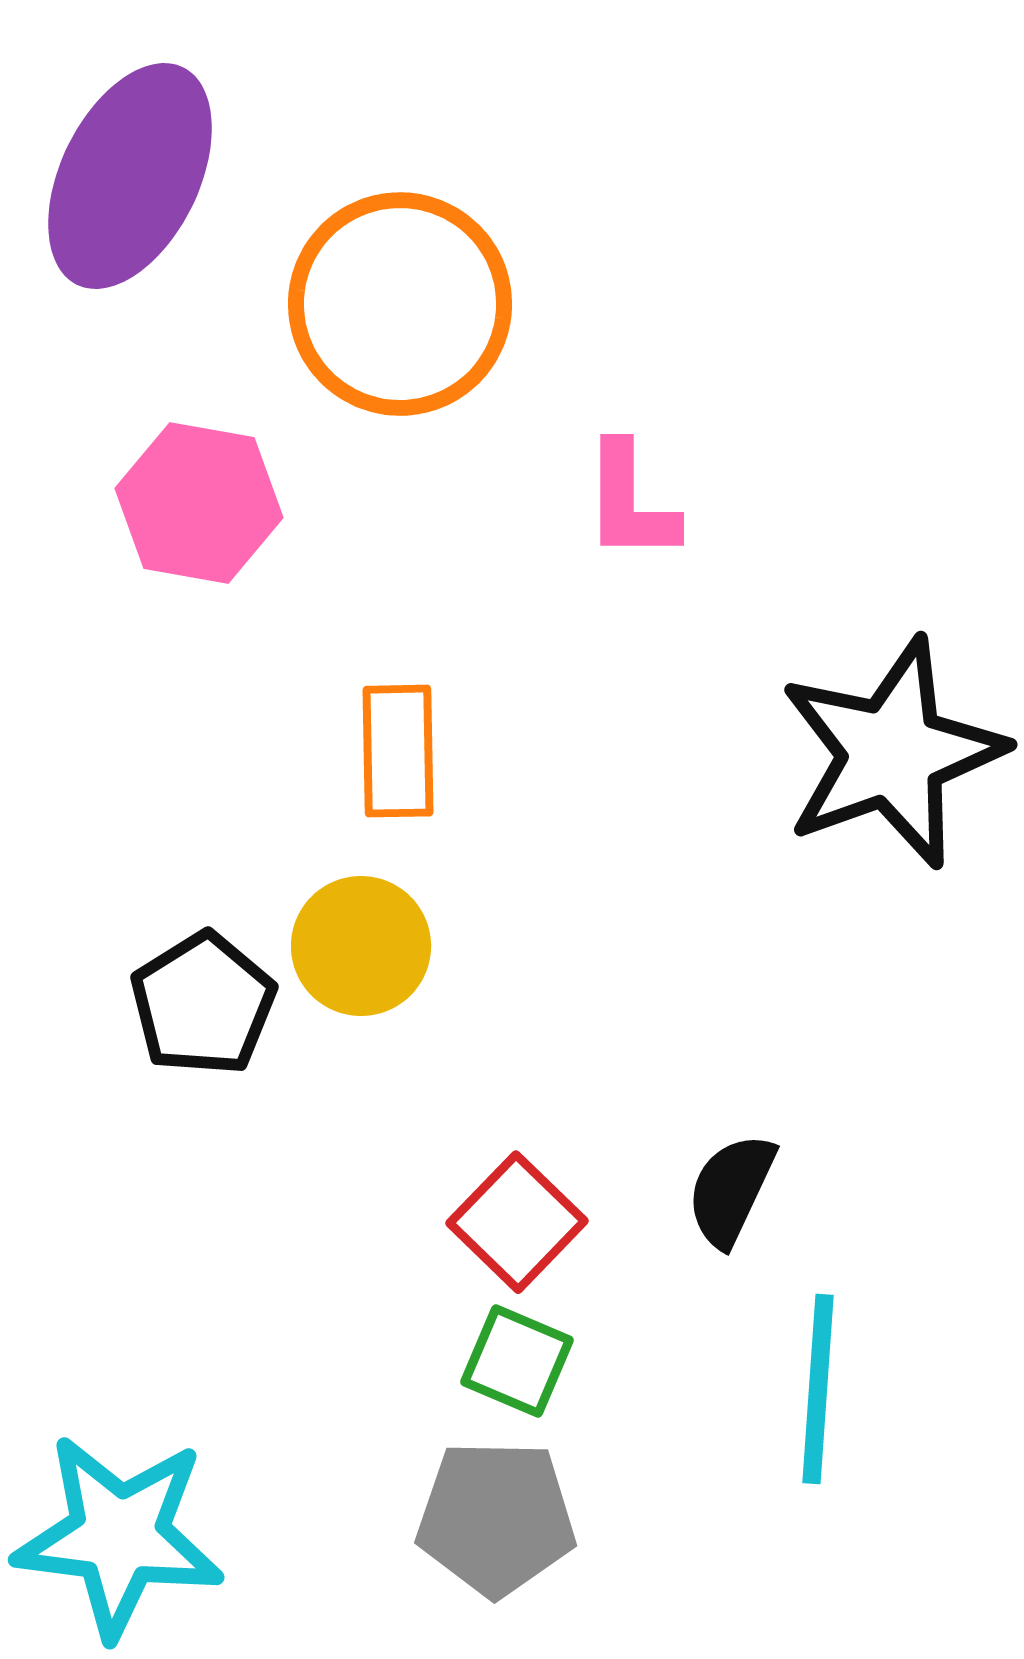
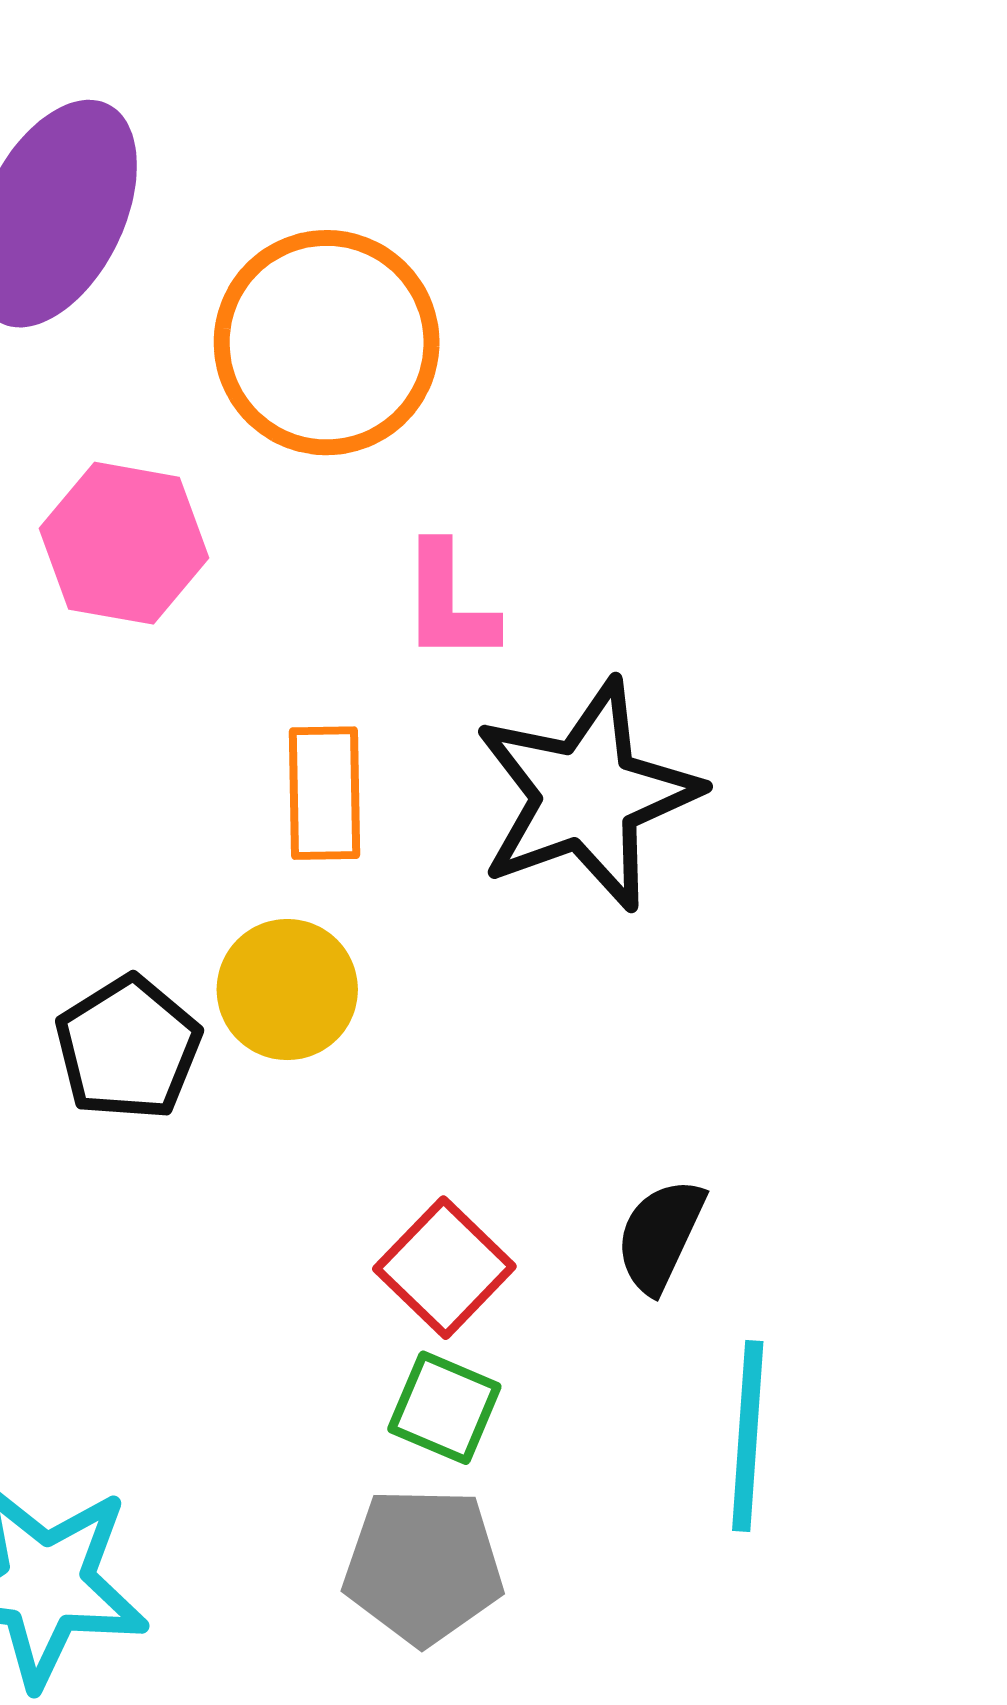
pink L-shape: (630, 502) -> (448, 603), moved
black star: (892, 753) -> (587, 795), moved

